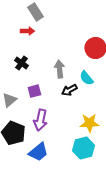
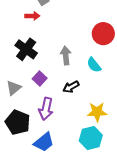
black cross: (21, 63) -> (26, 49), size x1.5
black arrow: (69, 90) -> (71, 87), moved
purple square: (34, 91) -> (40, 79), turned -32

